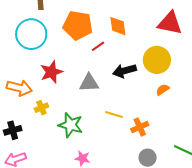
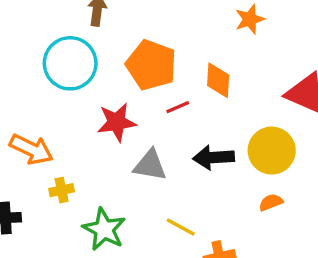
red star: (51, 72) -> (117, 122), moved

